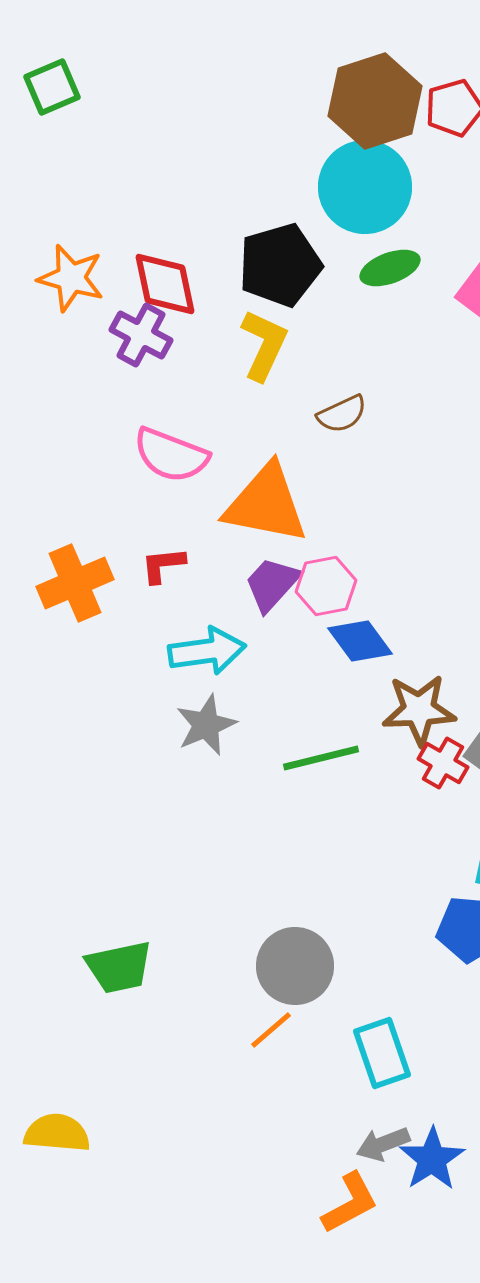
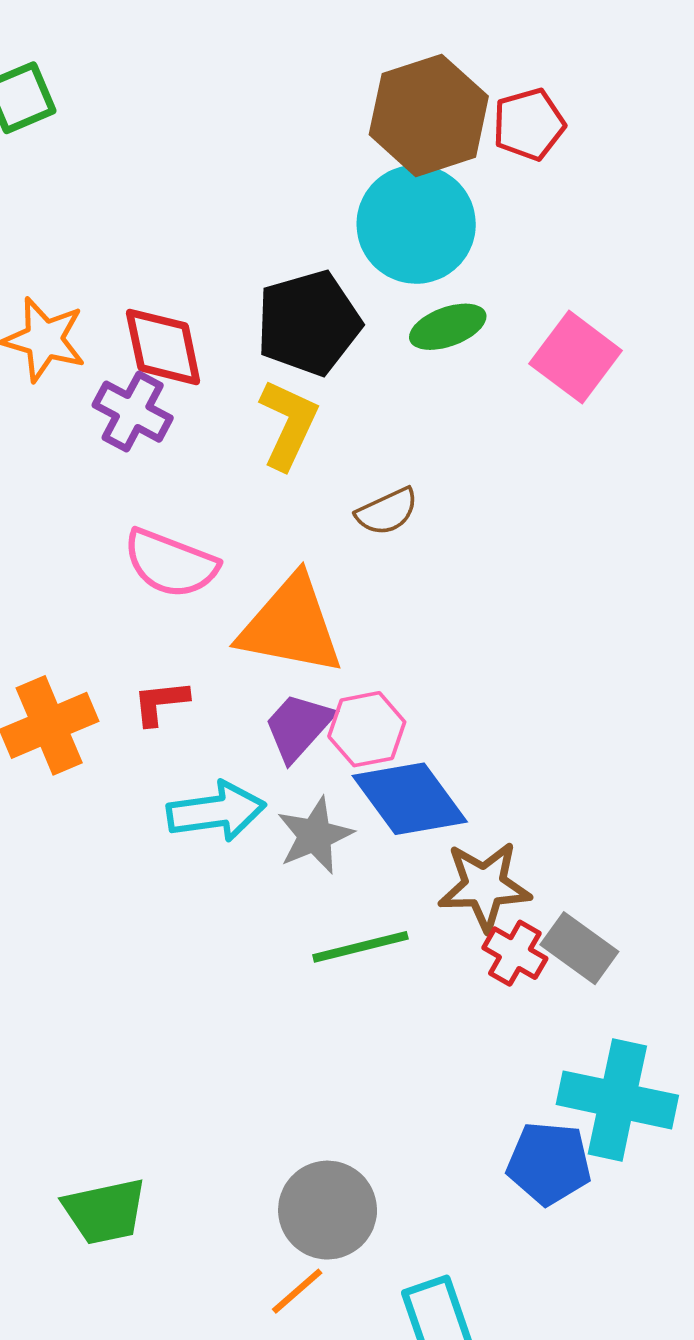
blue diamond: (360, 641) -> (410, 799), size x1.4
gray star: (206, 725) -> (315, 835), moved

